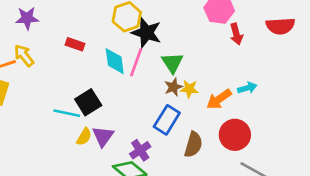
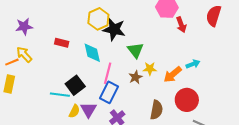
red semicircle: (280, 26) -> (214, 16), turned 115
pink line: (136, 62) -> (108, 73), moved
brown star: (173, 87) -> (136, 77), moved
blue rectangle: (167, 120) -> (109, 92), moved

